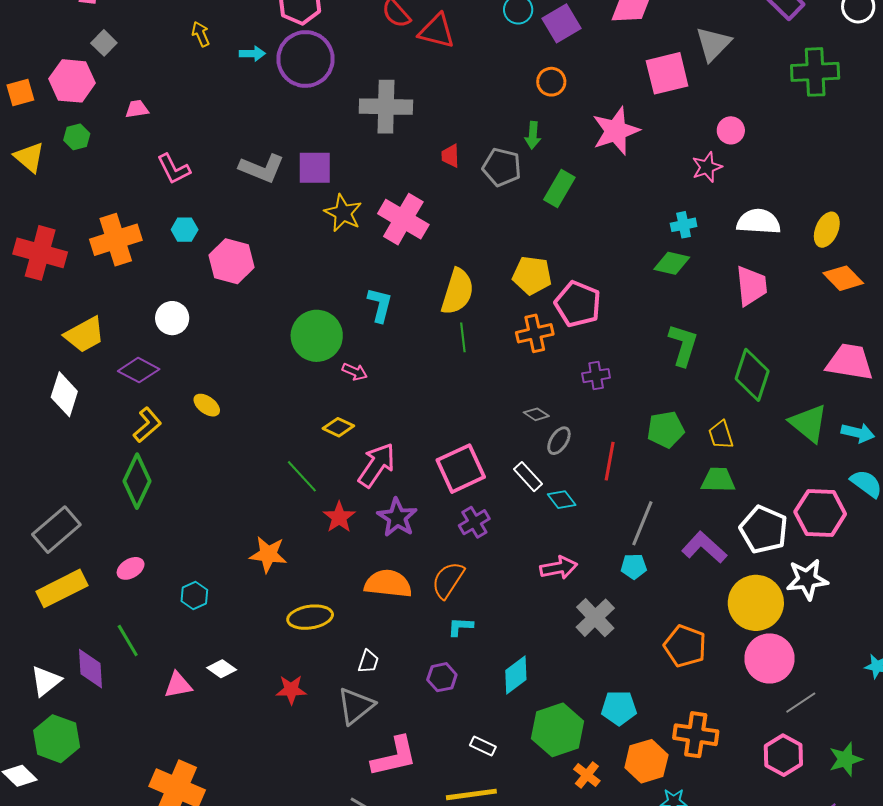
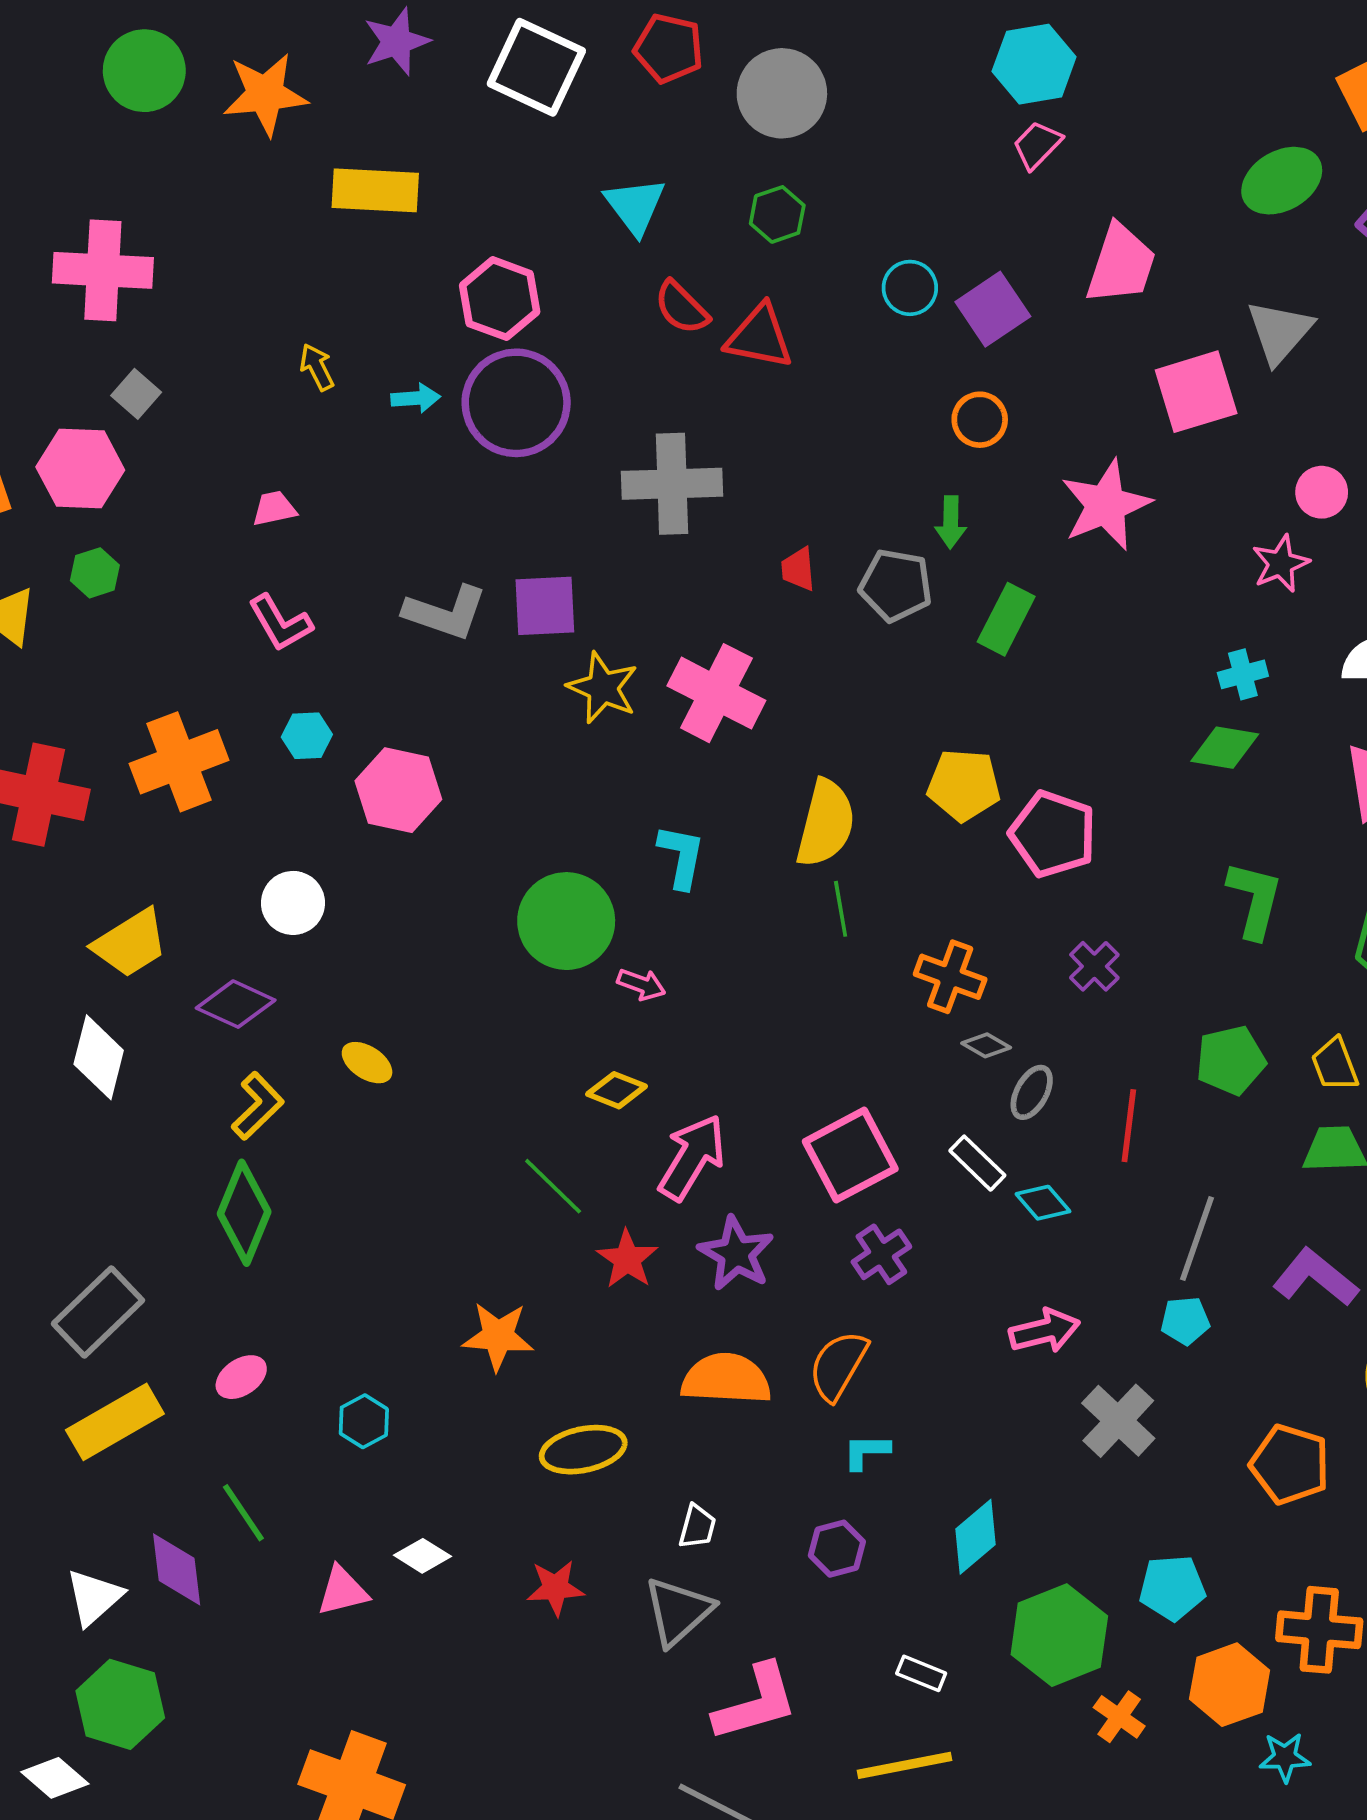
pink trapezoid: (137, 109) -> (274, 508), moved
orange cross: (535, 333) -> (950, 977), moved, turned 36
purple cross: (596, 376) -> (1094, 966), turned -32

